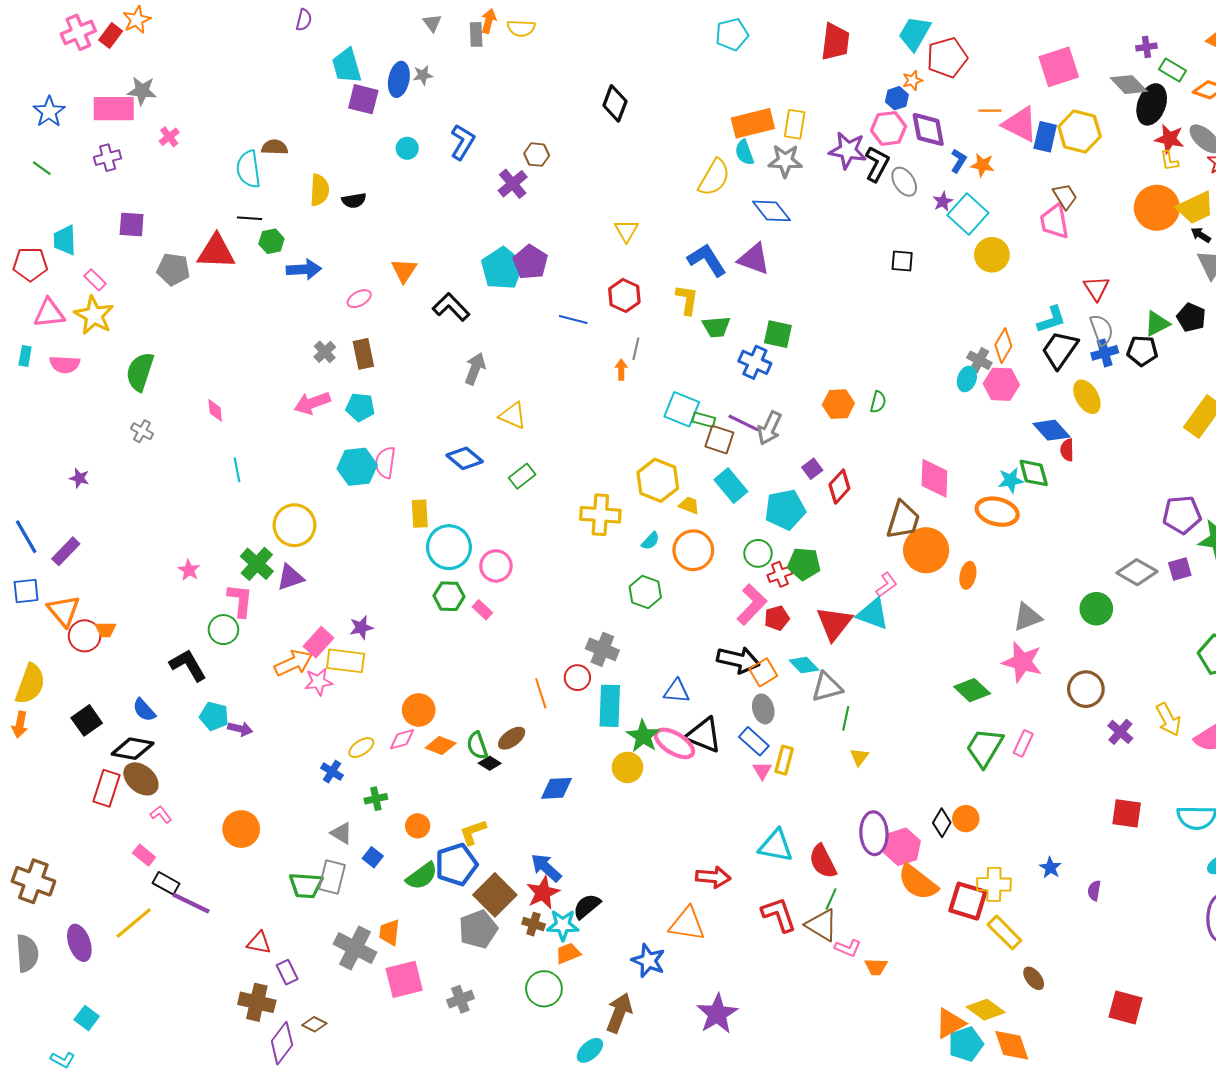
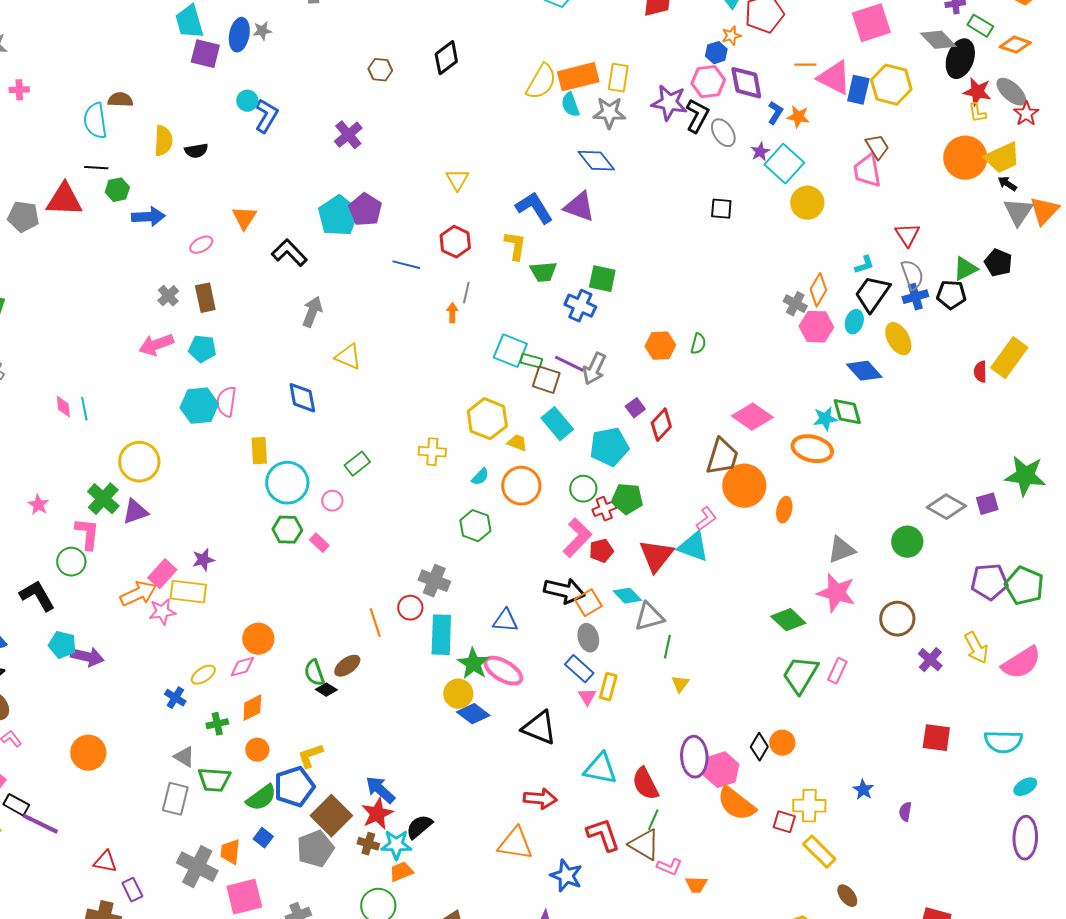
black diamond: (615, 103) -> (446, 58), turned 32
pink cross: (169, 137) -> (19, 90), turned 36
blue L-shape: (463, 142) -> (266, 116), moved
brown hexagon: (537, 155) -> (380, 70), moved
yellow semicircle: (714, 178) -> (541, 82), moved
cyan L-shape: (1051, 319) -> (864, 265), size x0.7
cyan ellipse: (967, 379) -> (854, 322), moved
pink diamond: (215, 410) -> (63, 407), moved
red semicircle: (1067, 450) -> (980, 372), moved
blue diamond: (465, 458) -> (302, 398), turned 40
green rectangle: (522, 476) -> (357, 464), moved
pink diamond: (934, 478) -> (752, 417), turned -57
yellow cross: (600, 515) -> (432, 452), size x0.7
purple pentagon: (1182, 515) -> (989, 582), moved
pink circle: (496, 566) -> (332, 501), size x0.7
purple arrow: (240, 729) -> (87, 657), size x1.4
black triangle: (704, 735) -> (539, 728), moved
orange diamond: (441, 745) -> (252, 708), moved, turned -48
blue diamond: (557, 788) -> (473, 714), moved, turned 40
blue square: (373, 857) -> (263, 838), moved
green trapezoid: (306, 885) -> (214, 780), moved
red square: (968, 901) -> (784, 822), size x0.6
blue star: (648, 961) -> (566, 876), moved

